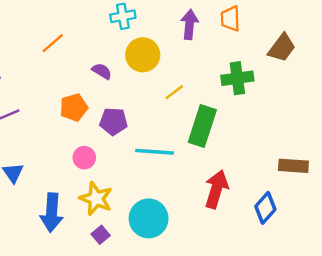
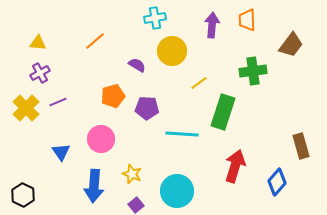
pink circle: (84, 158) -> (101, 139), moved, size x1.4
brown rectangle: (293, 166) -> (301, 146), turned 70
yellow star: (96, 199) -> (132, 174), size x0.7

